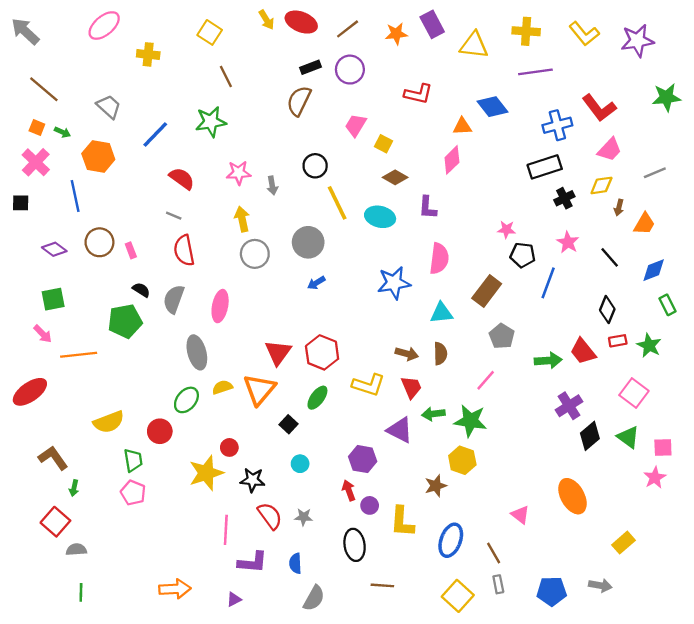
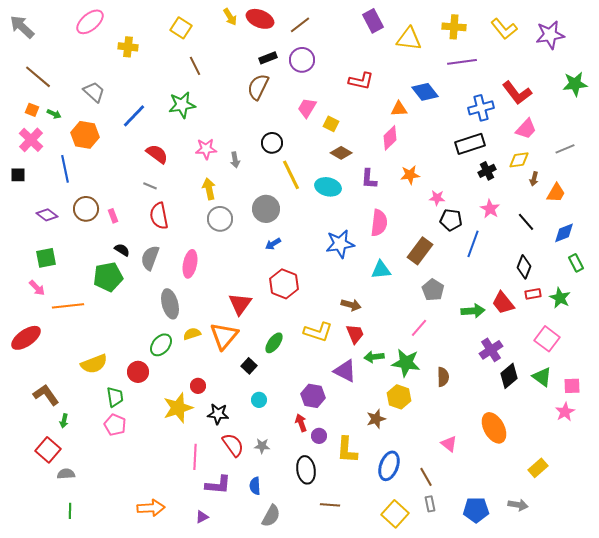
orange star: (396, 34) -> (410, 175), moved
red hexagon: (322, 352) -> (284, 284), moved
brown semicircle: (440, 354) -> (443, 377), moved

